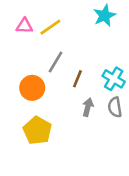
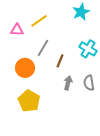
pink triangle: (24, 26) -> (17, 30), moved
cyan cross: (114, 79) -> (88, 49), moved

